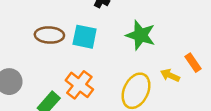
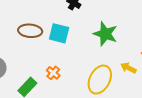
orange cross: (79, 85) -> (53, 73), size x0.6

